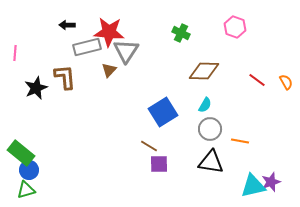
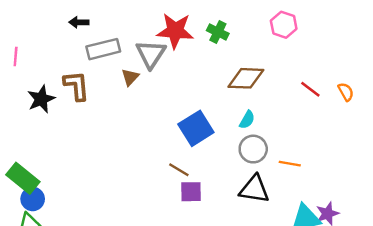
red star: (109, 32) -> (175, 31), moved

